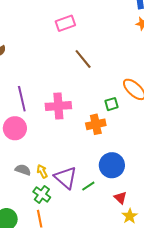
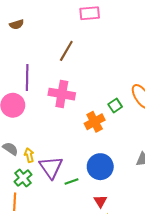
brown line: (83, 59) -> (66, 51), moved, turned 55
green square: (111, 104) -> (115, 106), turned -32
orange cross: (96, 124) -> (95, 122), turned -30

